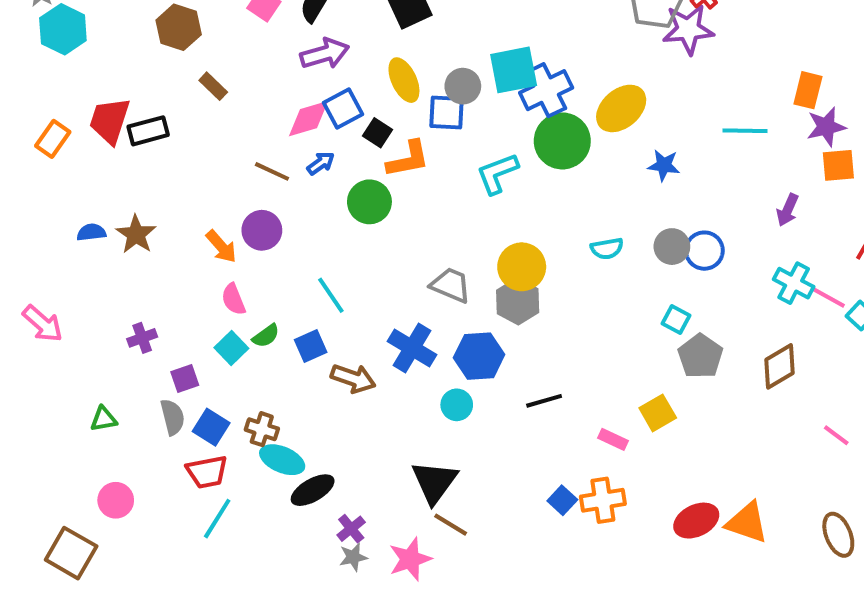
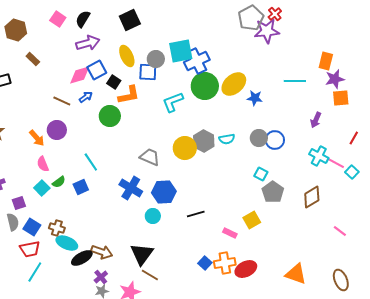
yellow ellipse: (621, 108) -> (234, 84), moved
gray hexagon: (518, 301) -> (204, 141), moved
brown arrow: (353, 378) -> (102, 252), moved
red ellipse: (696, 521) -> (246, 269), moved

